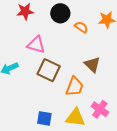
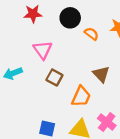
pink triangle: (36, 45) -> (43, 50), turned 36
brown square: (49, 70) -> (54, 77), size x0.7

